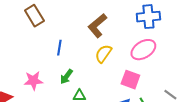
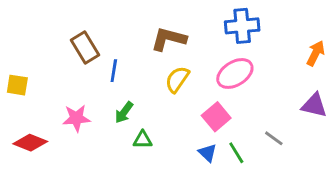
brown rectangle: (34, 16) -> (85, 48), moved
brown L-shape: (97, 26) -> (169, 39), turned 55
pink square: (130, 80) -> (216, 117), turned 30

